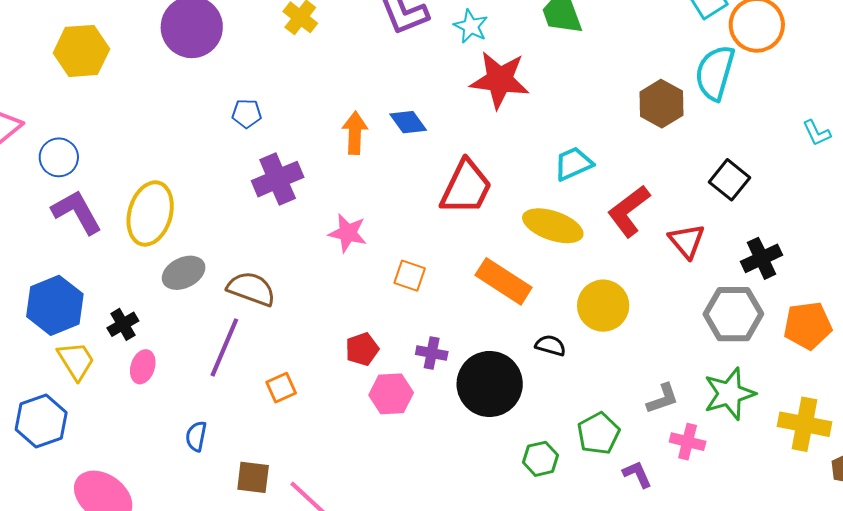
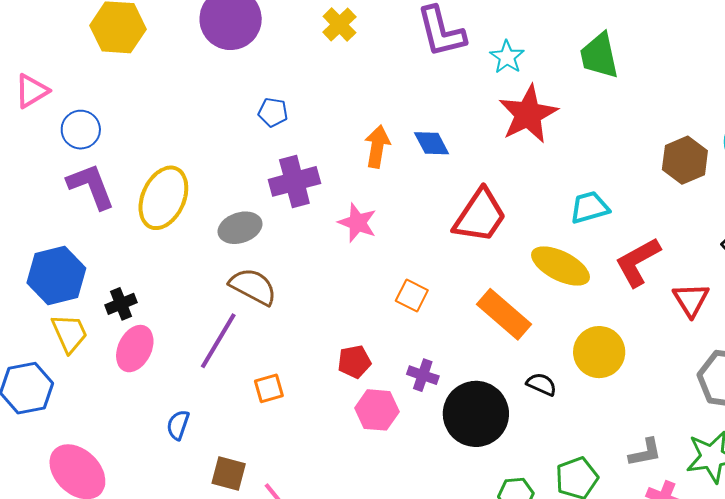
red star: (500, 80) -> (528, 114), turned 30
pink star: (348, 233) -> (357, 223), moved
gray ellipse: (184, 273) -> (240, 228), moved
pink ellipse: (143, 367) -> (135, 349), size x1.4

